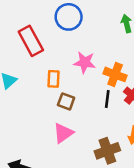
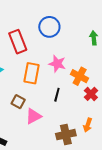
orange rectangle: (54, 79) -> (31, 73), size x1.5
black line: (107, 99) -> (57, 95), moved
brown square: (66, 101) -> (18, 102), moved

